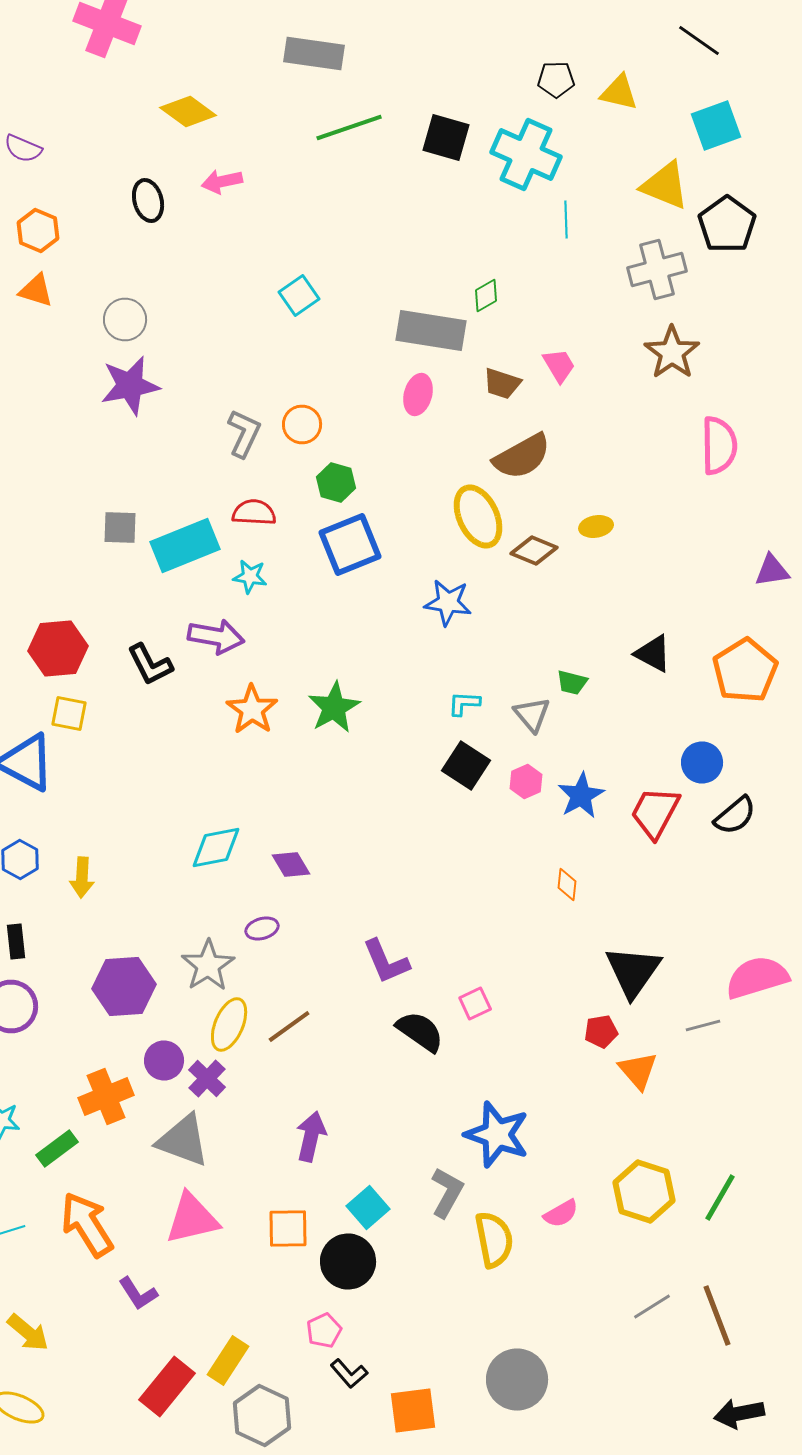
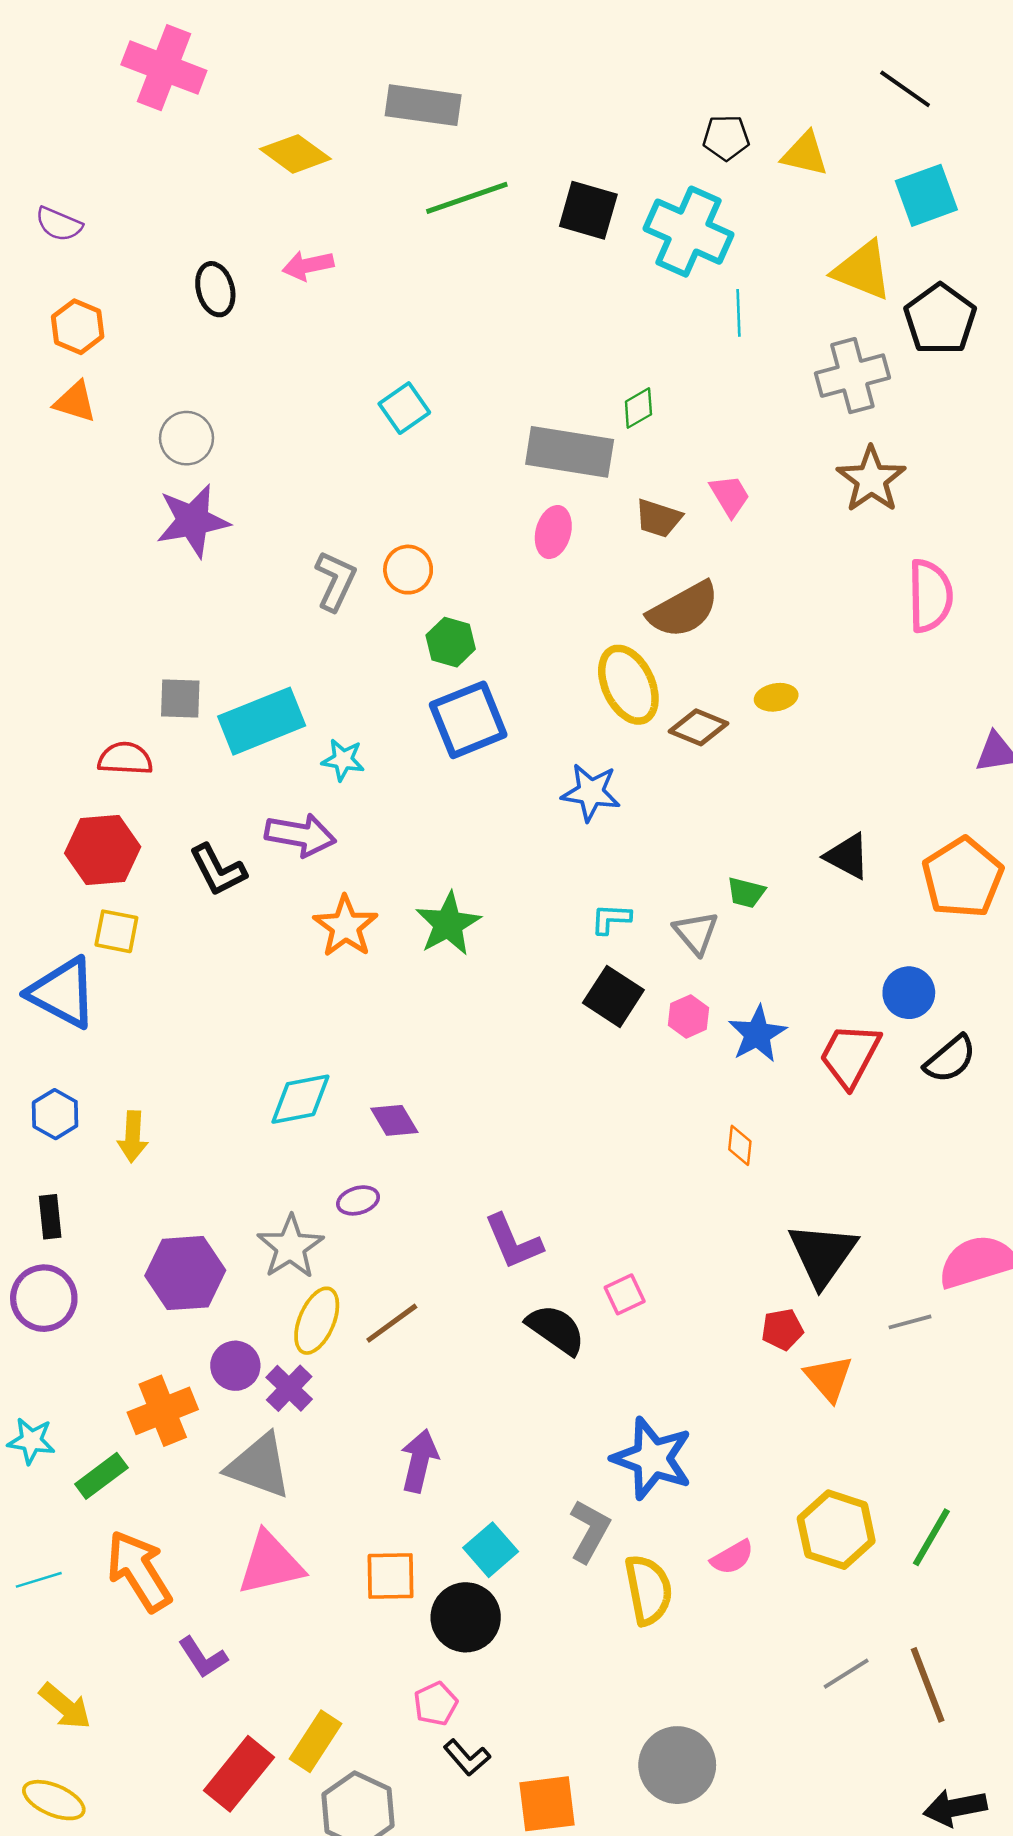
yellow diamond: (188, 112) -> (295, 154), moved
red semicircle: (254, 512) -> (125, 759), moved

